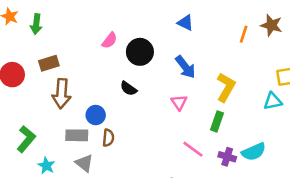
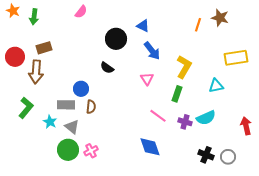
blue triangle: (185, 23) -> (143, 26), moved
pink semicircle: (110, 40) -> (81, 12), moved
brown arrow: (62, 94) -> (36, 72), moved
cyan triangle: (273, 101) -> (216, 86), moved
cyan star: (46, 166) -> (50, 122), moved

